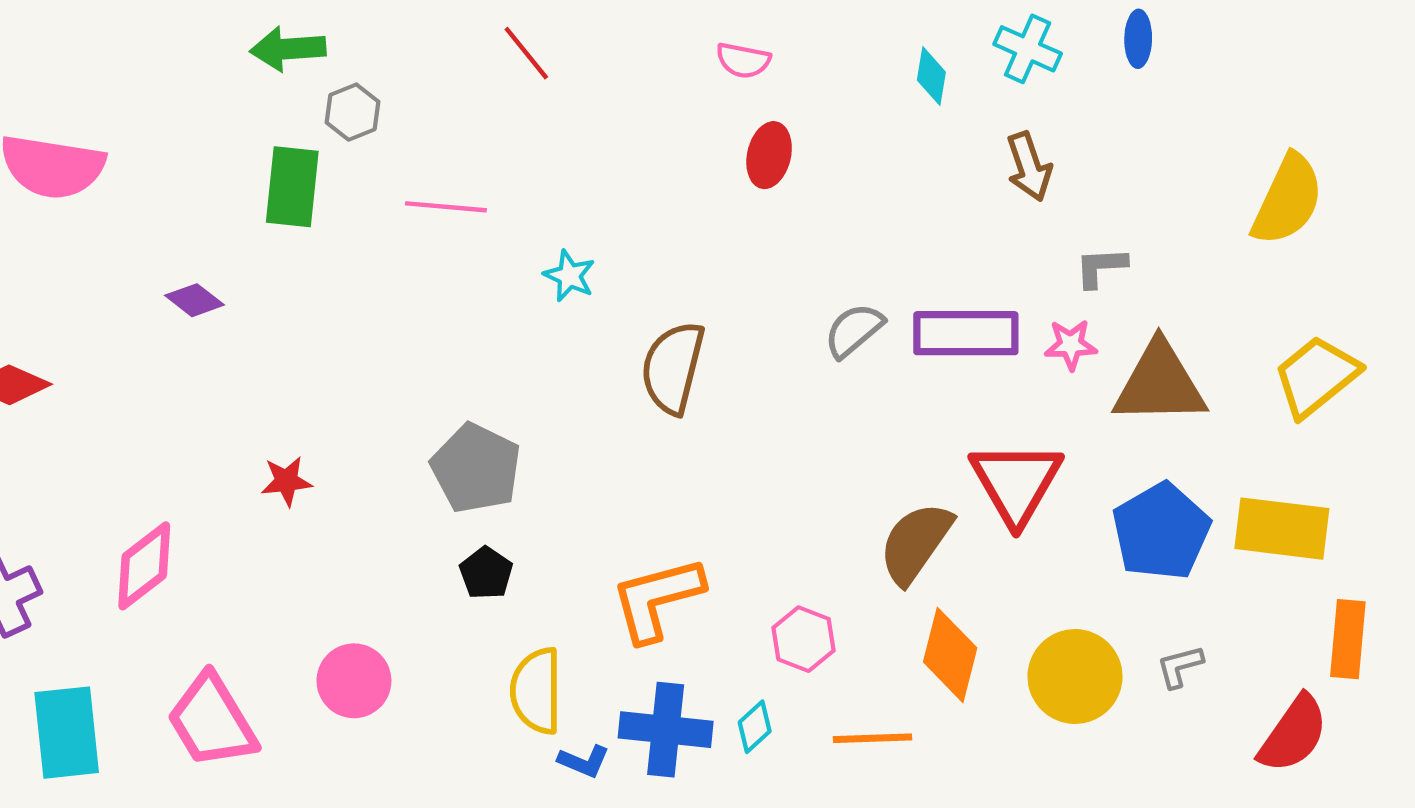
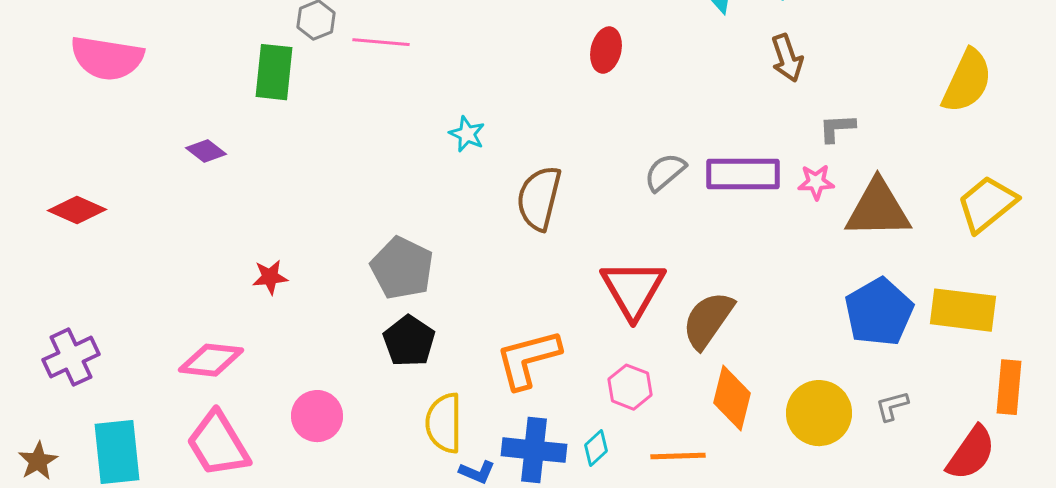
pink line: (446, 207) -> (381, 42), moved
red triangle: (1016, 483) -> (633, 289), moved
pink diamond: (144, 566) -> (211, 360), moved, turned 44
black pentagon: (486, 573) -> (409, 341), size x1.4

